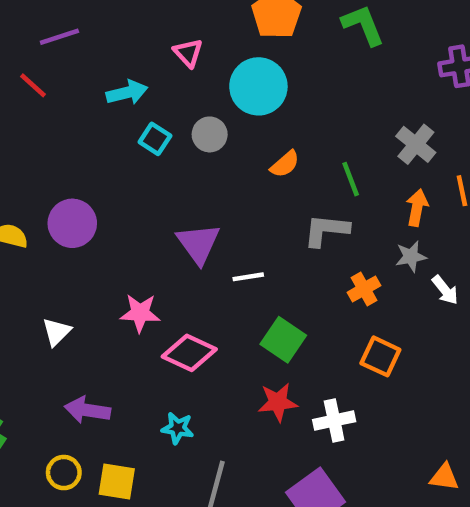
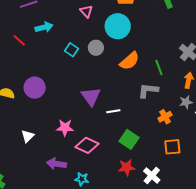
red line: (33, 85) -> (19, 40), moved
cyan arrow: (127, 93) -> (44, 27), moved
orange semicircle: (285, 164) -> (130, 61), size x1.5
orange square: (380, 356) -> (172, 147), turned -30
purple arrow: (87, 410) -> (56, 164), moved
white cross: (334, 421) -> (152, 175), turned -36

